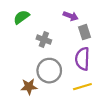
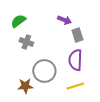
gray cross: (44, 40) -> (26, 42), moved

